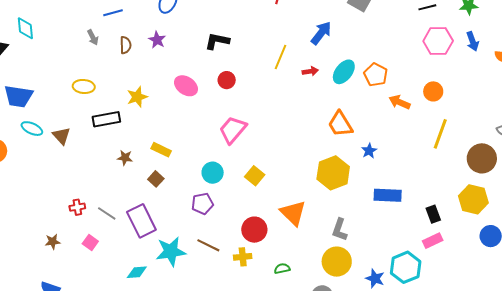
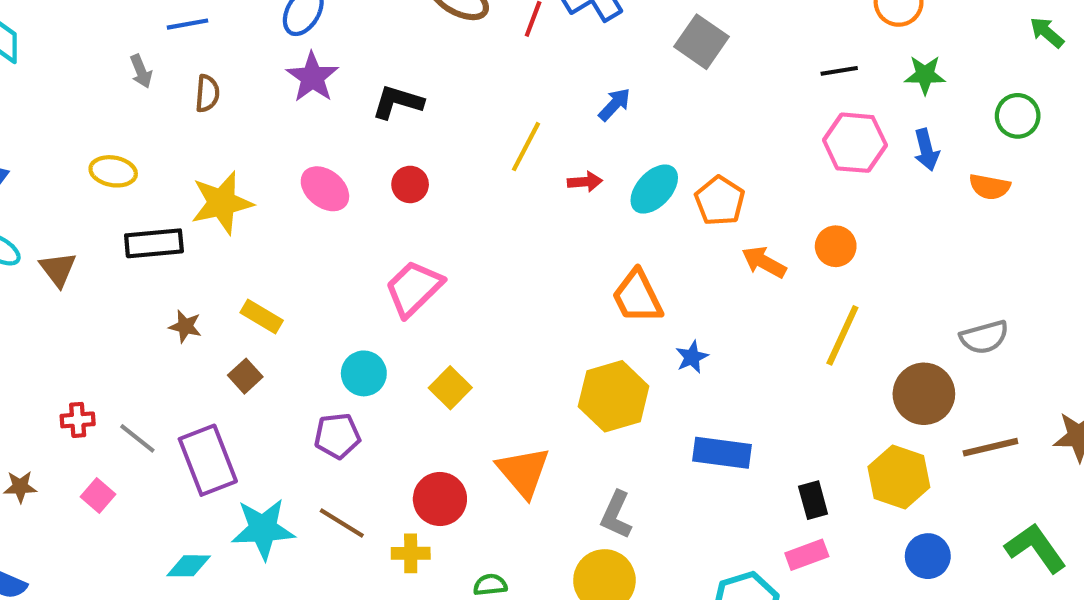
blue arrow: (321, 33) -> (615, 104), size x0.7
purple star: (157, 40) -> (312, 77), moved, size x1.4
yellow star: (137, 97) -> (222, 203), size x1.4

